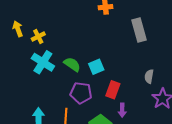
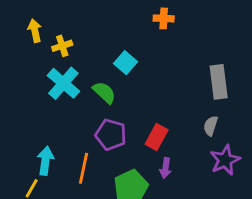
gray rectangle: (139, 30) -> (219, 82), moved
cyan square: (96, 67) -> (125, 63), moved, turned -35

